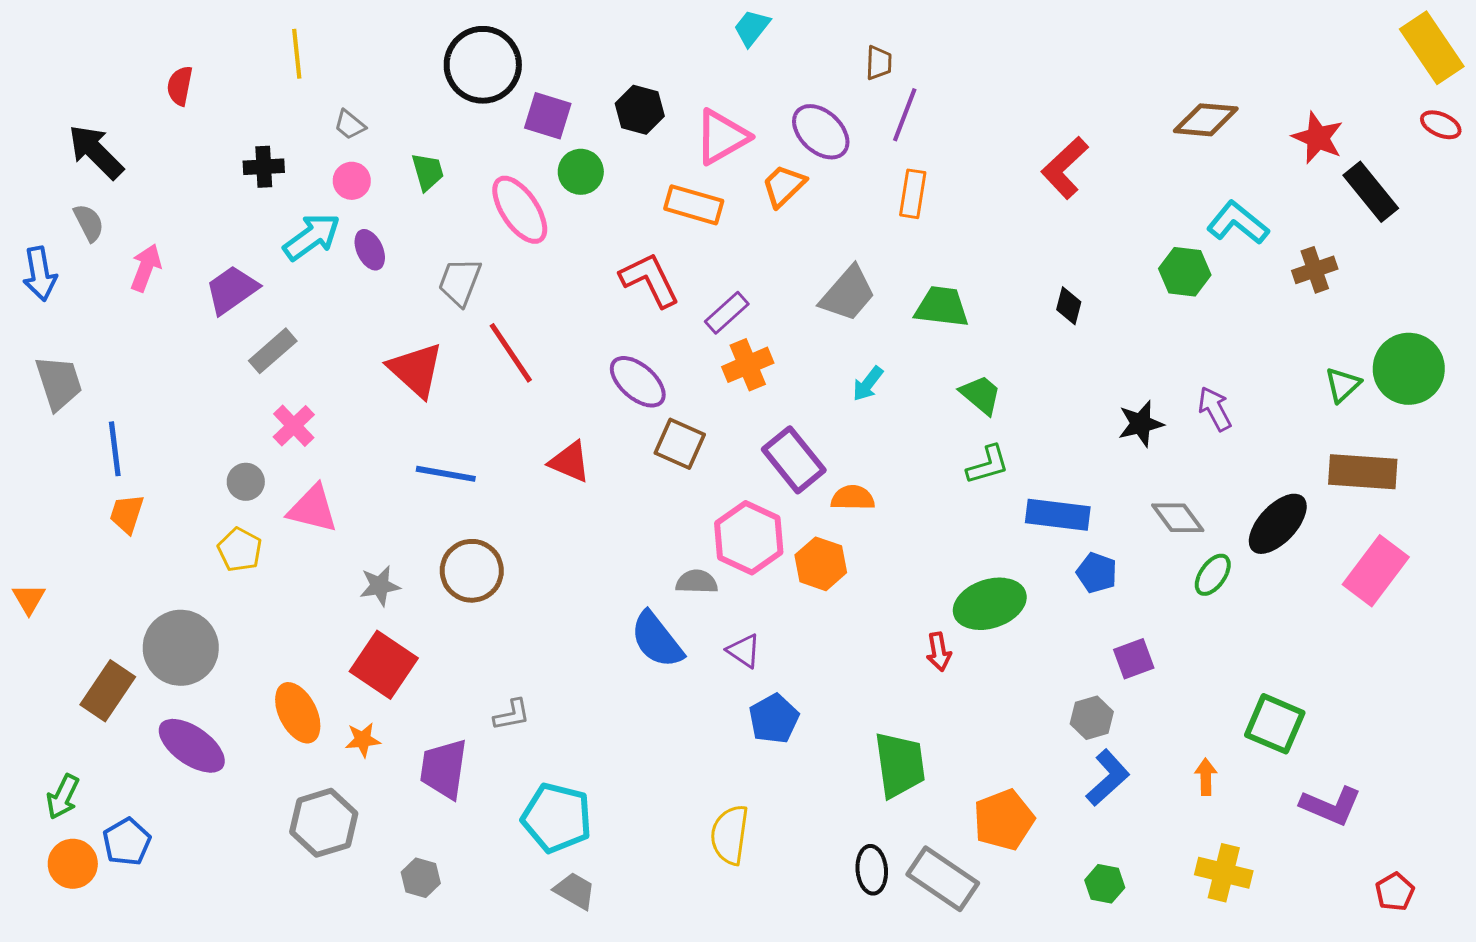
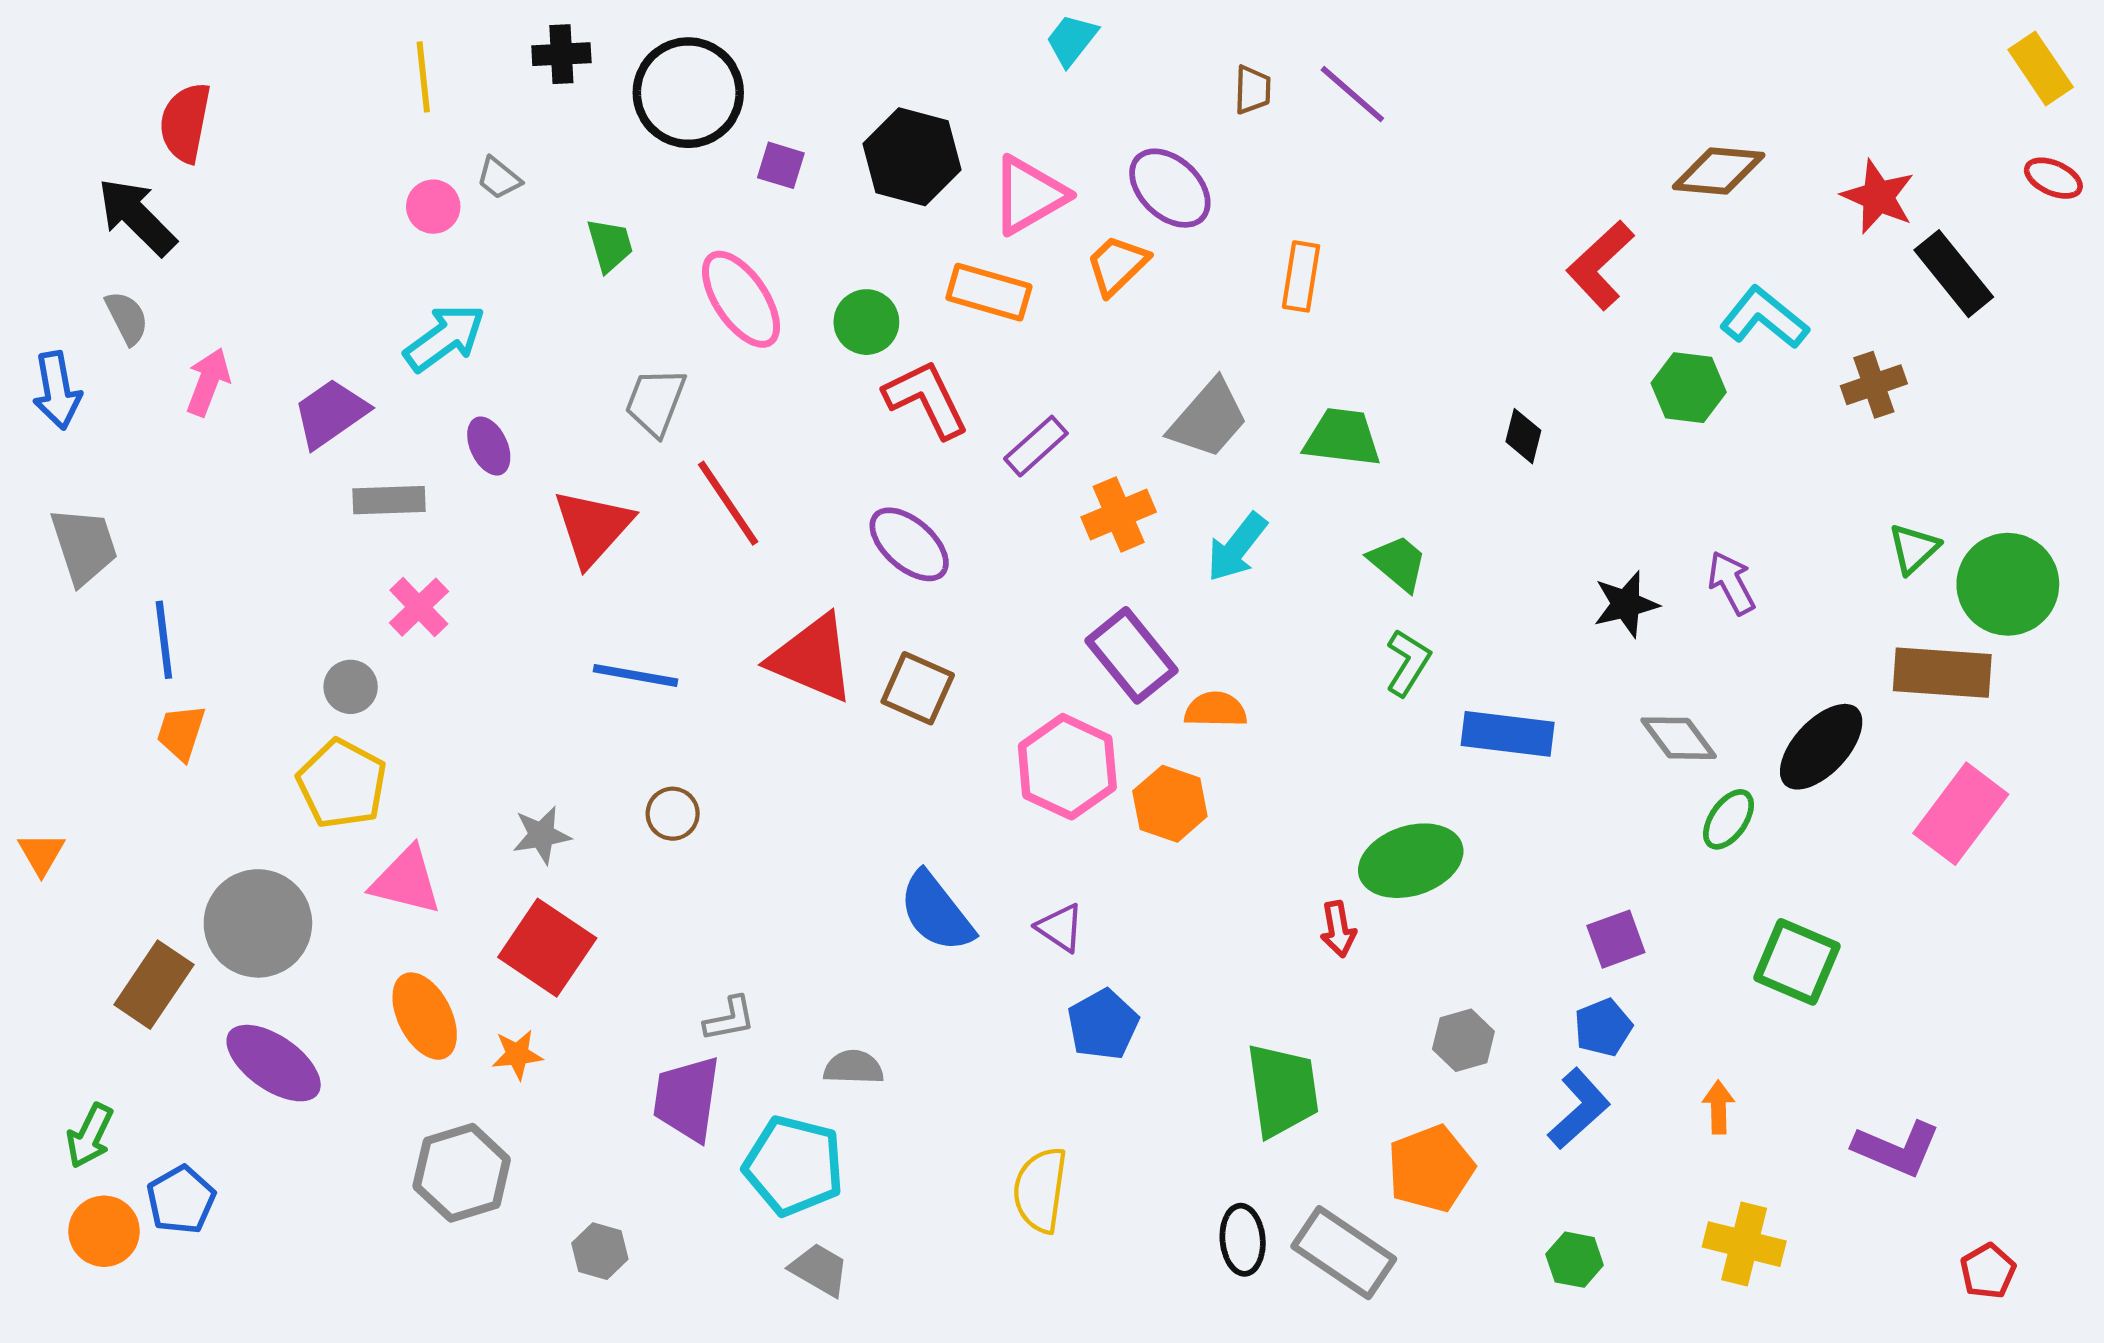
yellow rectangle: (1432, 48) -> (2041, 68), size x0.7
red semicircle: (180, 86) -> (185, 123), moved, size x1.4
black hexagon: (640, 110) -> (912, 157), size x1.4
purple line: (905, 115) -> (1352, 94), moved, turned -70
purple square: (548, 116) -> (781, 165), size x0.7
black cross: (264, 167) -> (561, 54), moved
red L-shape: (1065, 168) -> (1600, 265), moved
green circle: (581, 172) -> (866, 322), moved
pink circle: (352, 181) -> (433, 207), moved
purple ellipse: (370, 250) -> (489, 446), moved
gray rectangle: (273, 351) -> (389, 500), turned 39
orange cross: (748, 365) -> (1119, 514), moved
green circle: (1409, 369) -> (2008, 584), moved
red triangle: (416, 370) -> (593, 527), turned 30
cyan arrow: (868, 384) -> (1237, 547), size x1.4
brown square: (680, 444) -> (918, 688), moved
red triangle: (570, 462) -> (812, 658), size x1.5
green L-shape: (988, 465) -> (1408, 663), turned -42
pink triangle: (313, 509) -> (406, 881), moved
yellow pentagon: (240, 550) -> (342, 784), size x1.4
brown circle: (472, 571) -> (673, 814), size x0.6
blue pentagon: (1097, 573) -> (1603, 1027), moved, turned 30
gray semicircle: (697, 582) -> (854, 1067), moved
gray hexagon: (1092, 718) -> (1463, 1040), moved
green square: (1275, 724) -> (1797, 962), moved
purple trapezoid: (444, 769) -> (687, 1099), moved

